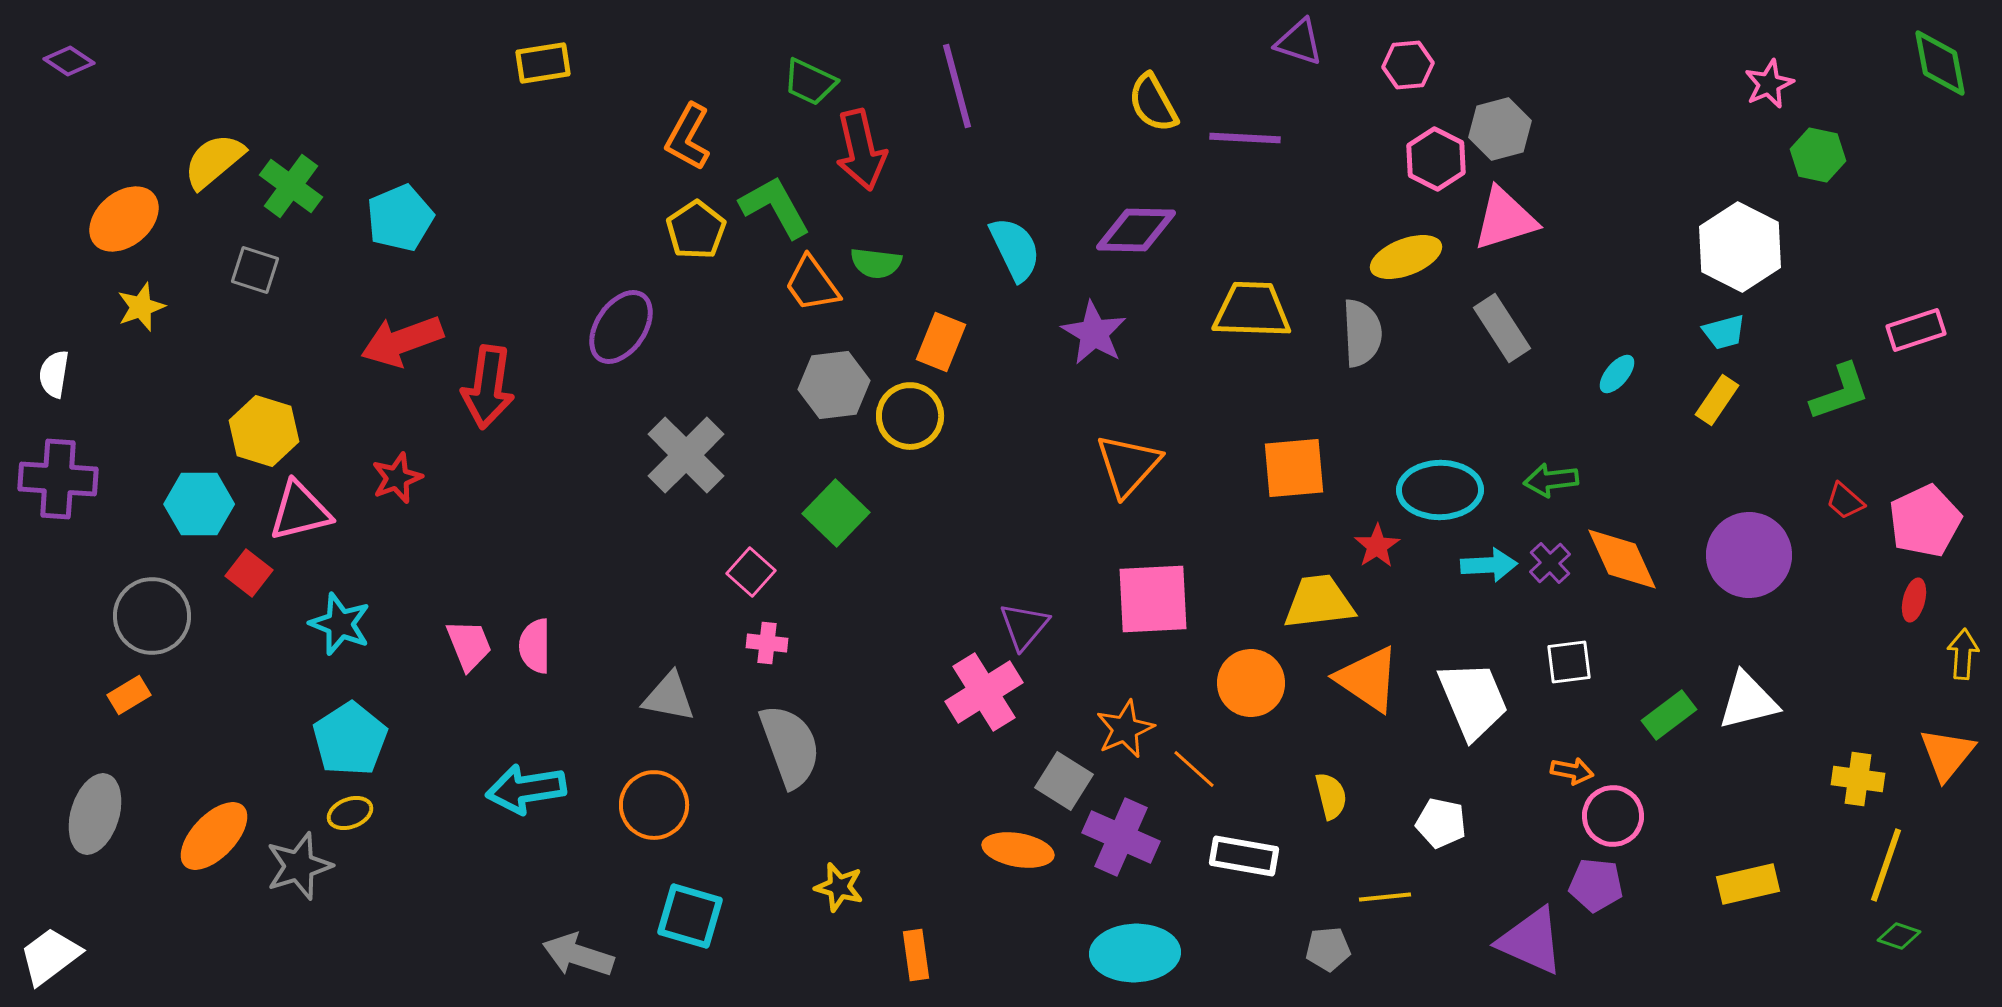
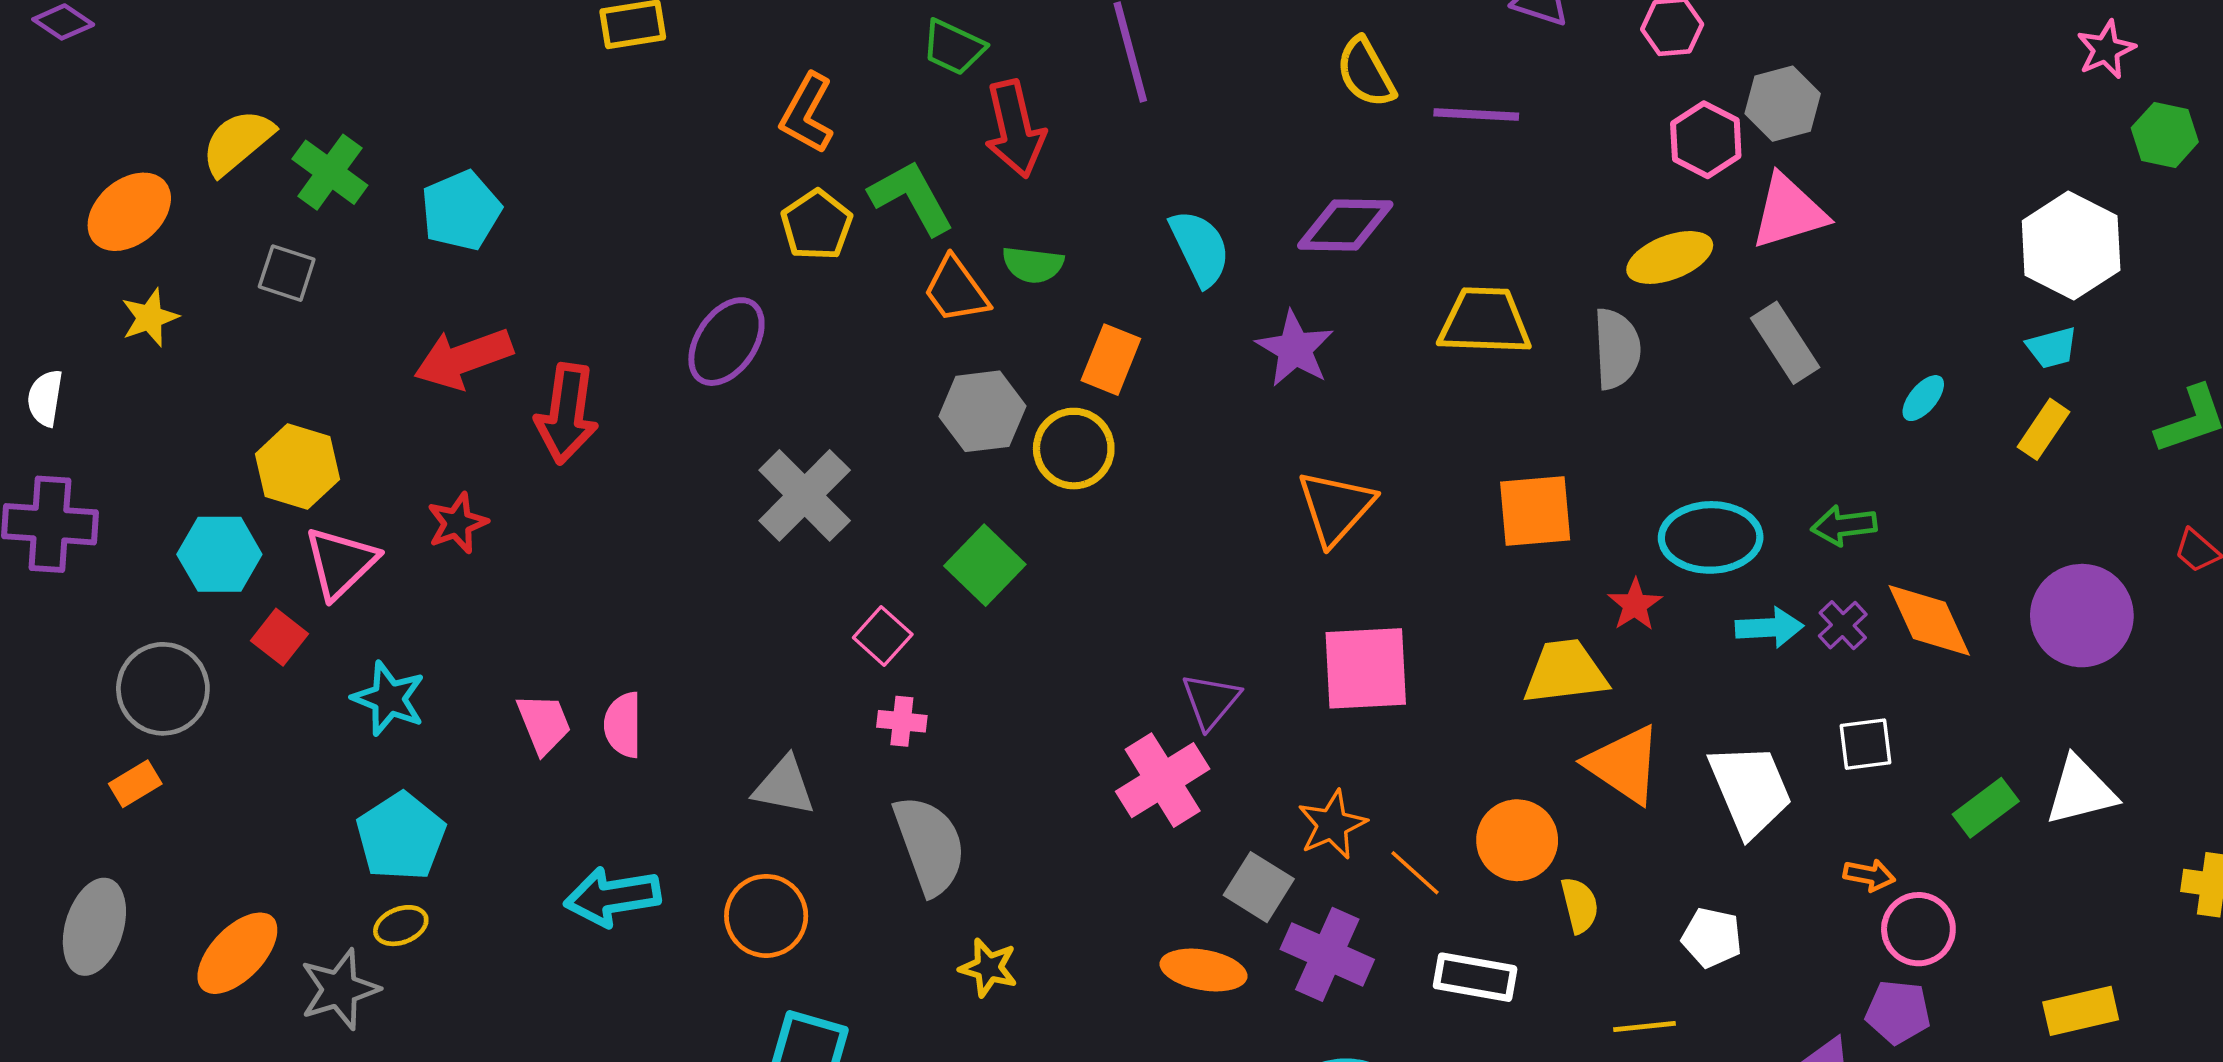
pink triangle: (300, 511) -> (341, 563), turned -30
orange circle: (1251, 683) -> (1517, 840), moved
yellow star: (839, 887) -> (988, 968), moved

